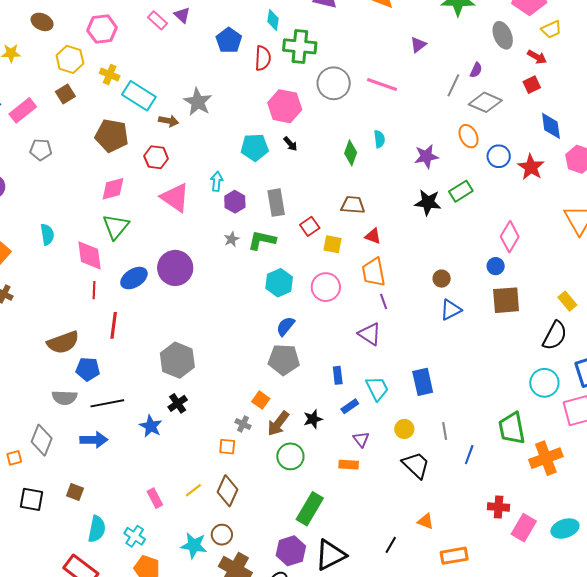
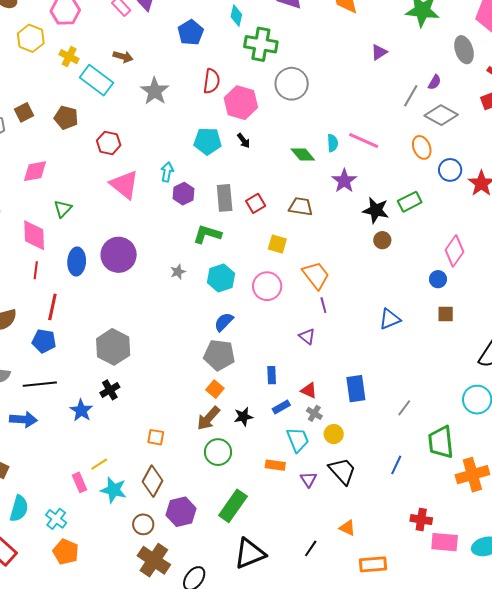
red semicircle: (263, 58) -> (212, 81), moved
pink line: (382, 84) -> (364, 140), moved
brown square: (65, 94) -> (24, 112), moved
brown arrow: (169, 121) -> (123, 57), moved
brown pentagon: (112, 136) -> (66, 118), size x0.7
green diamond: (351, 153) -> (303, 155), turned -65
purple star: (426, 156) -> (344, 181), moved, turned -30
pink diamond: (113, 189) -> (35, 171), moved
red square: (310, 226) -> (256, 203), moved
green triangle: (116, 227) -> (63, 209), size x0.7
red triangle: (373, 236) -> (309, 390), moved
gray star: (232, 239) -> (178, 272), moved
orange trapezoid: (374, 272) -> (316, 275), turned 148
blue ellipse: (134, 278) -> (77, 262), turned -60
brown circle: (442, 279) -> (382, 240), moved
brown square: (506, 300) -> (446, 314), size x0.6
purple triangle: (370, 334) -> (307, 336), size x0.7
blue pentagon: (88, 369) -> (44, 341), moved
cyan trapezoid: (377, 388) -> (298, 440), moved
orange square: (261, 400) -> (215, 389), moved
gray cross: (243, 424) -> (314, 413), moved
gray line: (445, 431) -> (404, 408), moved, turned 42
purple triangle: (361, 439) -> (308, 479), moved
yellow line: (193, 490) -> (99, 464), moved
pink rectangle: (524, 528) -> (445, 542), turned 60
cyan star: (194, 545) -> (114, 490), moved
purple hexagon: (291, 551) -> (181, 512), moved

